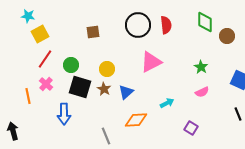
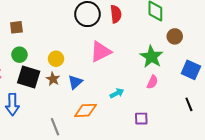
brown square: (93, 32) -> (16, 27), moved
brown circle: (227, 36) -> (175, 36), moved
green star: (201, 67) -> (151, 57), size x1.6
pink semicircle: (202, 92) -> (152, 82), turned -40
purple square: (191, 128) -> (141, 119), turned -32

